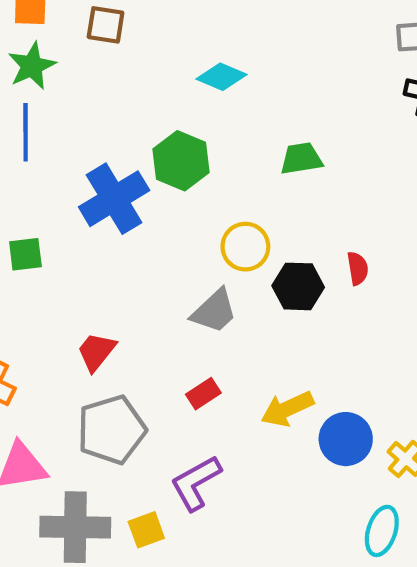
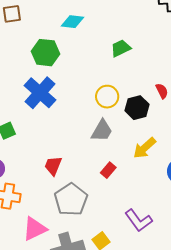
green hexagon: (181, 161) -> (46, 53), moved
yellow arrow: (287, 409) -> (145, 148), moved
purple L-shape: (196, 483) -> (138, 220), moved, turned -80

